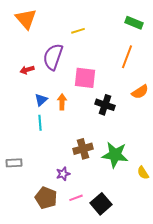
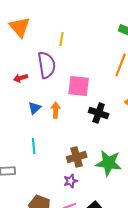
yellow line: (78, 31) -> (62, 39), moved, turned -64
purple semicircle: (53, 57) -> (47, 65), turned 152
cyan line: (40, 123) -> (34, 146), moved
purple star: (63, 174) -> (71, 181), moved

